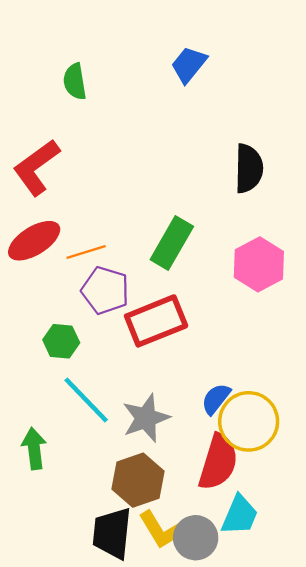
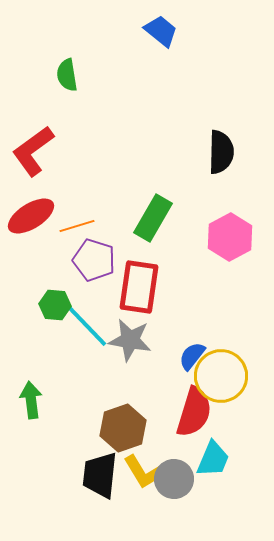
blue trapezoid: (189, 65) -> (161, 31), moved, turned 90
red rectangle: (156, 321) -> (139, 287), turned -60
cyan line: (86, 400) -> (87, 326), moved
gray star: (146, 418) -> (130, 340), moved, turned 30

